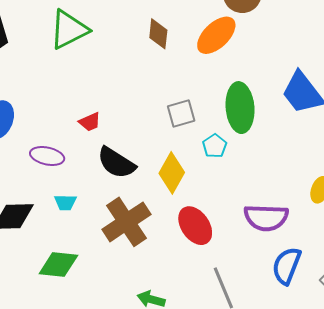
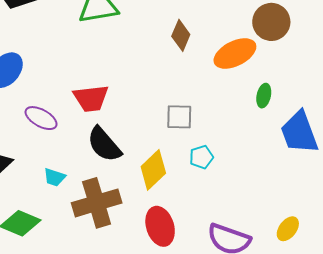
green ellipse: (240, 108) -> (264, 96), moved, size x0.5
red trapezoid: (90, 122) -> (91, 98), size x1.6
cyan trapezoid: (65, 202) -> (55, 177), moved

